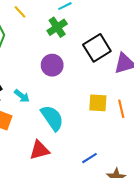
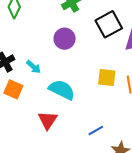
cyan semicircle: (52, 118) -> (62, 90), turned -32
red triangle: (39, 150) -> (48, 120), turned -45

